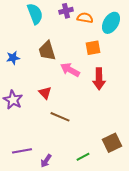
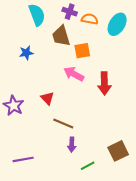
purple cross: (66, 11) -> (70, 12), turned 32
orange square: (93, 48) -> (82, 51), moved
brown trapezoid: (47, 51) -> (61, 36), moved
blue star: (13, 58) -> (26, 53), moved
purple arrow: (46, 161) -> (72, 145), moved, turned -32

